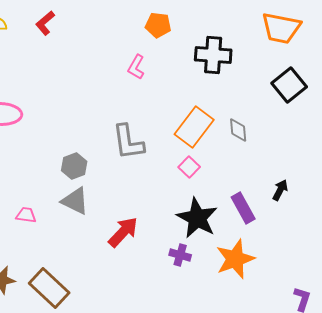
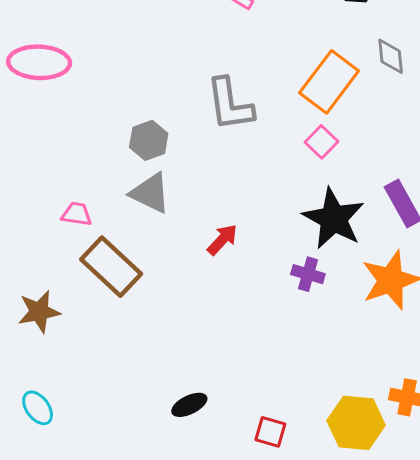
gray diamond: (238, 130) -> (391, 56), moved
red arrow: (123, 232) -> (222, 240), size x0.7
brown rectangle: (49, 288) -> (111, 267), moved

